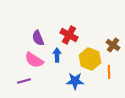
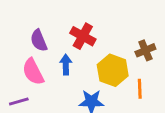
brown cross: (113, 45) -> (145, 50), turned 32
pink semicircle: (34, 60) -> (33, 72), turned 30

